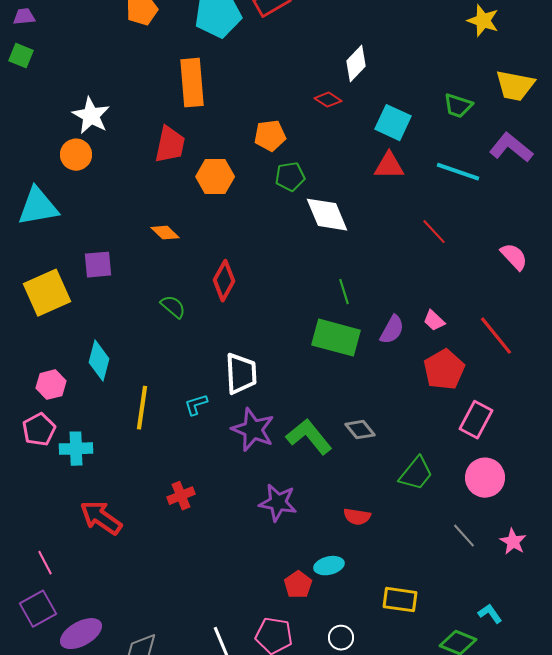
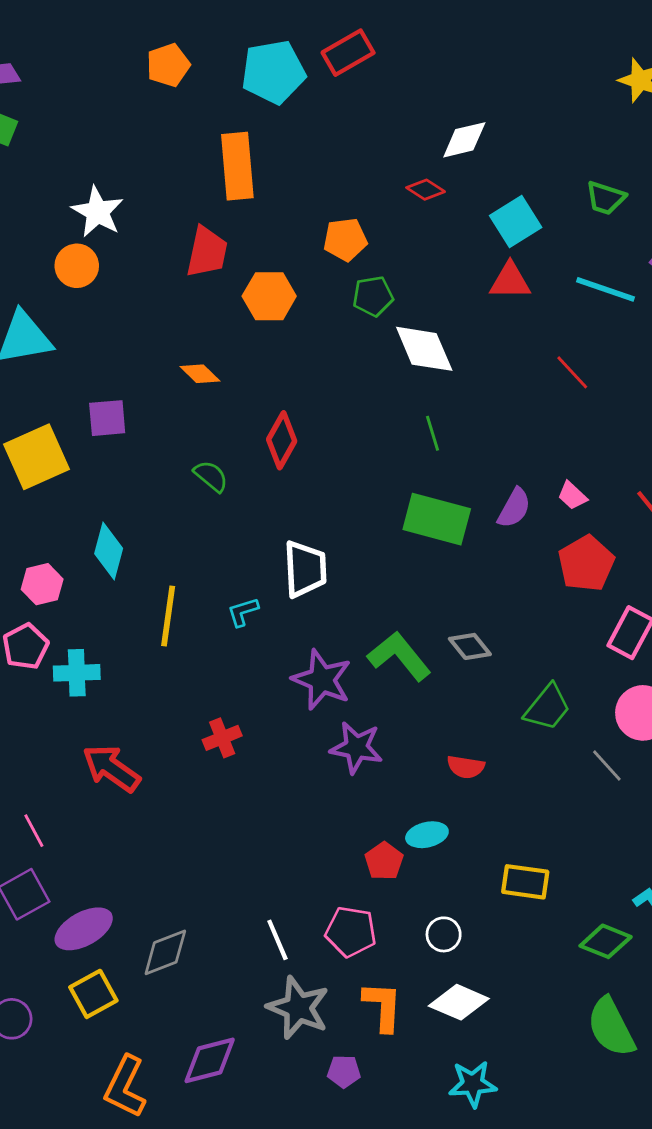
white diamond: (356, 64) -> (464, 140), turned 33
cyan square: (393, 123) -> (516, 221), turned 33
green line: (344, 292) -> (433, 433), moved
purple star: (253, 430) -> (322, 680), moved
gray line: (464, 536) -> (607, 766), moved

